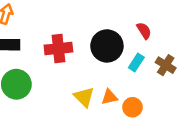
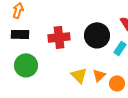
orange triangle: (110, 97) -> (99, 75), turned -32

